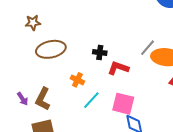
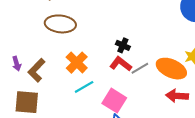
gray line: (148, 48) -> (140, 68), moved
black cross: (100, 52) -> (123, 45), moved
orange cross: (77, 80) -> (77, 63), size x1.5

